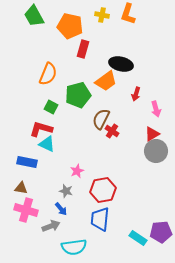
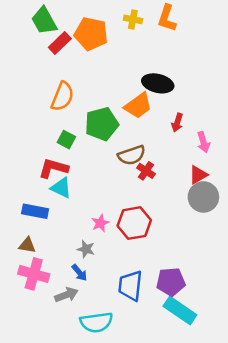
red rectangle: (83, 49) -> (60, 43), moved, turned 30
brown semicircle: (101, 119) -> (132, 155), turned -135
red hexagon: (103, 190) -> (134, 223), moved
purple pentagon: (161, 232) -> (171, 282), moved
cyan rectangle: (138, 238) -> (180, 310), size x1.4

